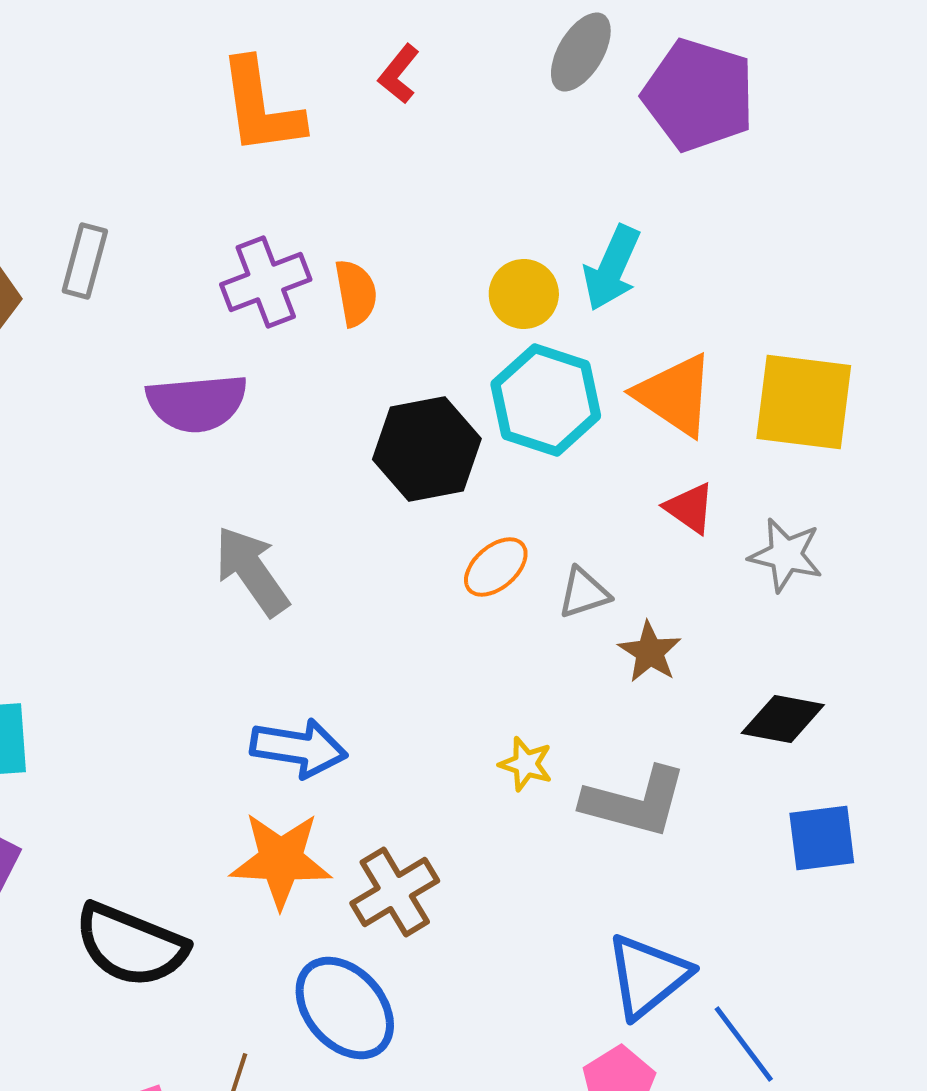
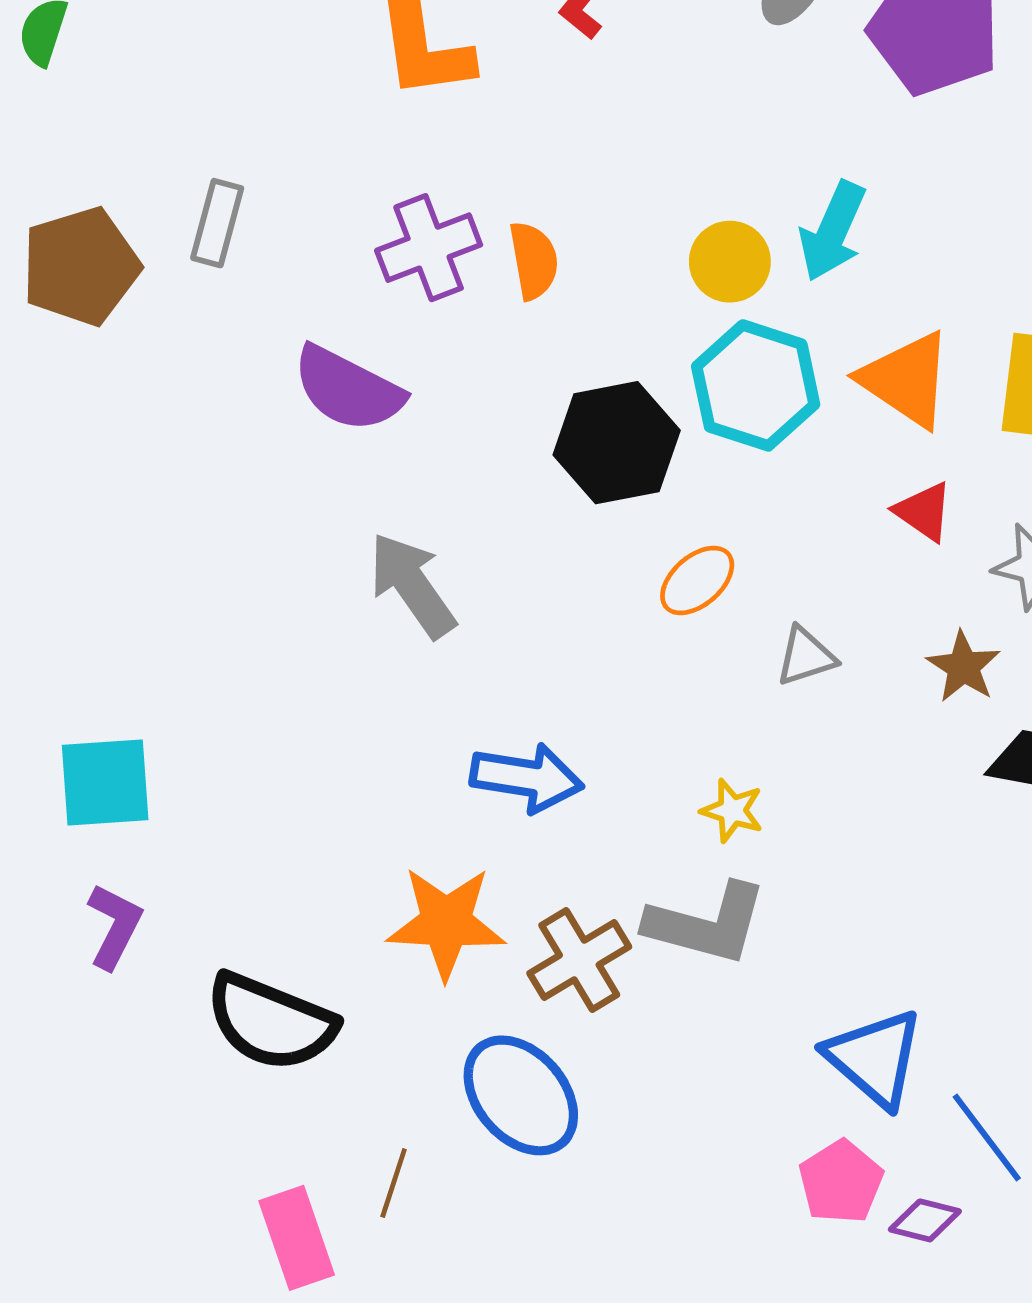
purple semicircle: (197, 403) -> (348, 389), turned 32
gray triangle: (584, 593) -> (806, 656), moved
brown star: (650, 652) -> (963, 667), moved
blue arrow: (299, 748) -> (527, 778), moved
gray L-shape: (635, 802) -> (707, 924), moved
blue triangle: (648, 976) -> (875, 1058), turned -40

